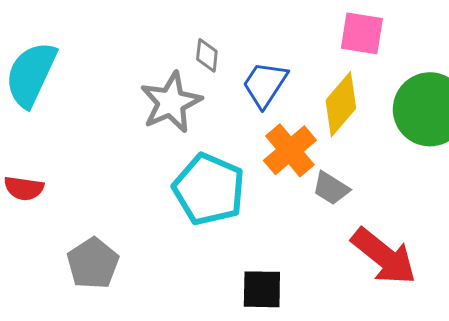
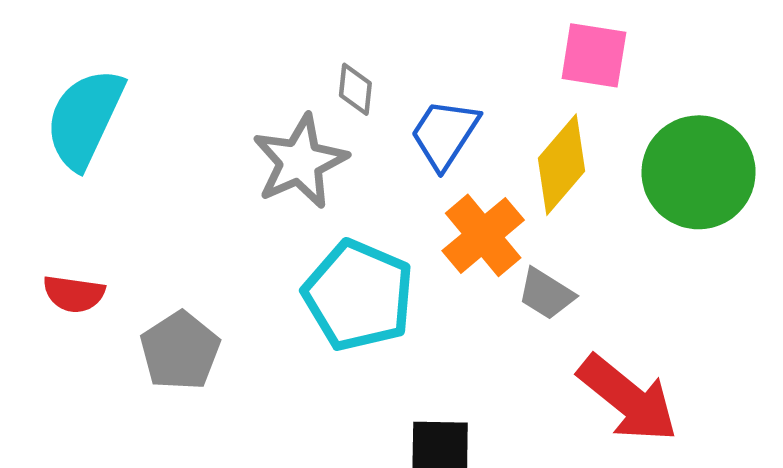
gray pentagon: (93, 263) -> (180, 351), moved

